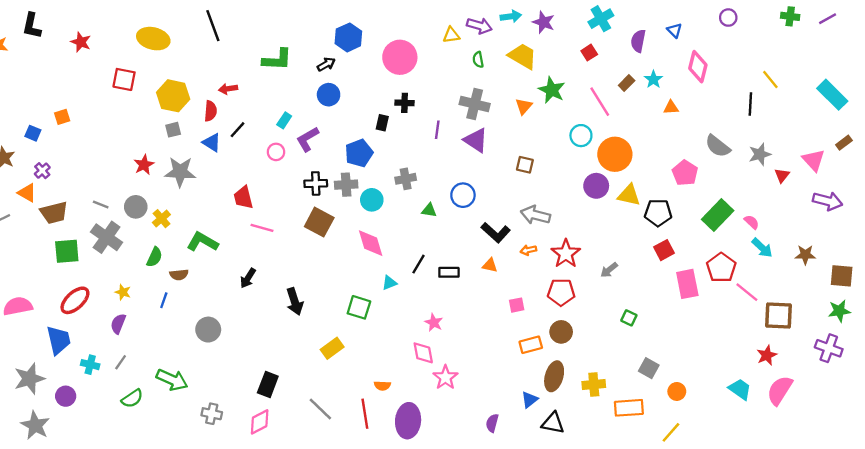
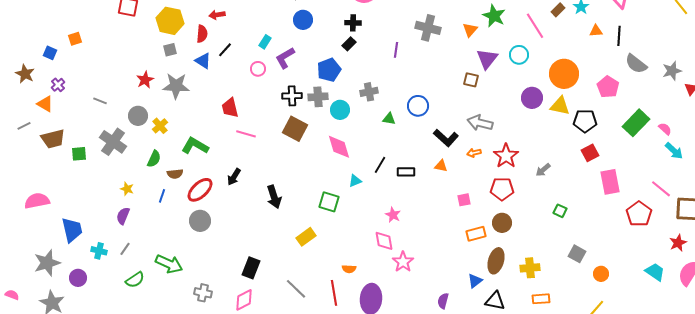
black cross: (405, 103) -> (353, 23), moved
black line: (750, 104) -> (619, 36), moved
black rectangle: (382, 123) -> (349, 44), turned 32
purple triangle: (476, 140) -> (487, 59), moved, turned 35
orange circle: (615, 154) -> (564, 74), moved
gray line: (101, 205) -> (100, 101), moved
brown trapezoid: (54, 213) -> (53, 139), moved
green square: (67, 251) -> (79, 154), size x0.7
red pentagon: (721, 268) -> (639, 214), moved
red ellipse: (75, 300) -> (200, 190), moved
orange rectangle: (629, 408) -> (541, 299), moved, size x0.7

